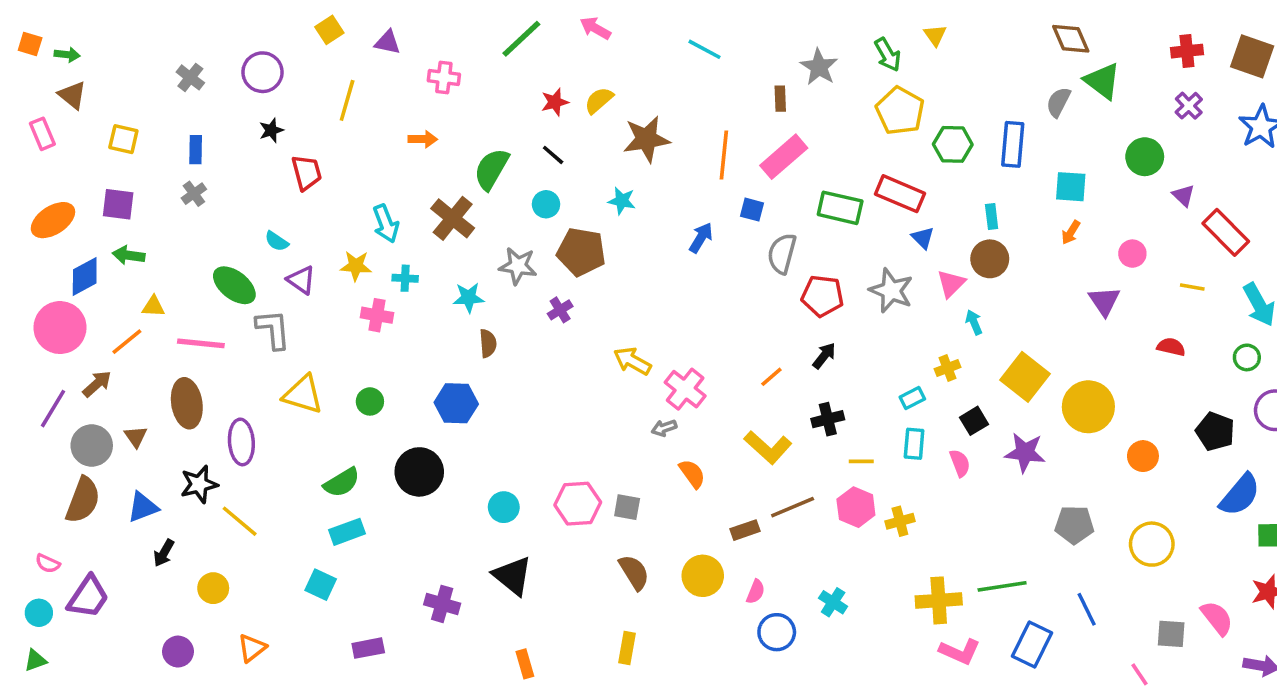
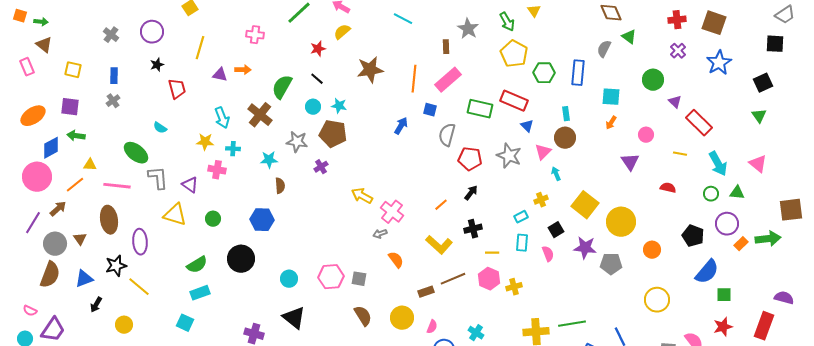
purple triangle: (388, 42) -> (220, 75), moved
green triangle: (1102, 81) -> (629, 37), size x0.7
yellow semicircle: (599, 100) -> (342, 32), moved
cyan star: (622, 201) -> (339, 106), moved
purple triangle: (301, 280) -> (190, 185), moved
gray pentagon: (1074, 525) -> (611, 264), moved

